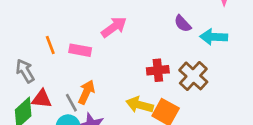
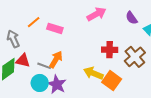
pink arrow: (114, 27) -> (96, 14), moved
orange line: (50, 45) -> (34, 22), turned 64
gray line: (71, 103) -> (44, 66), turned -48

